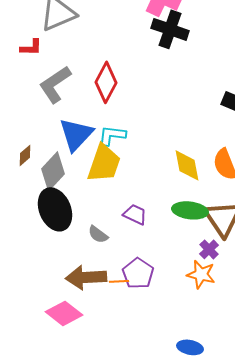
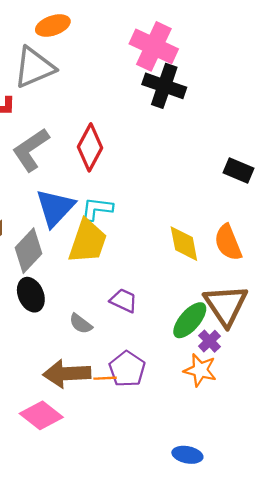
black ellipse: (55, 209) -> (31, 295), size x0.7
green ellipse: (190, 210) -> (190, 320), moved, turned -56

